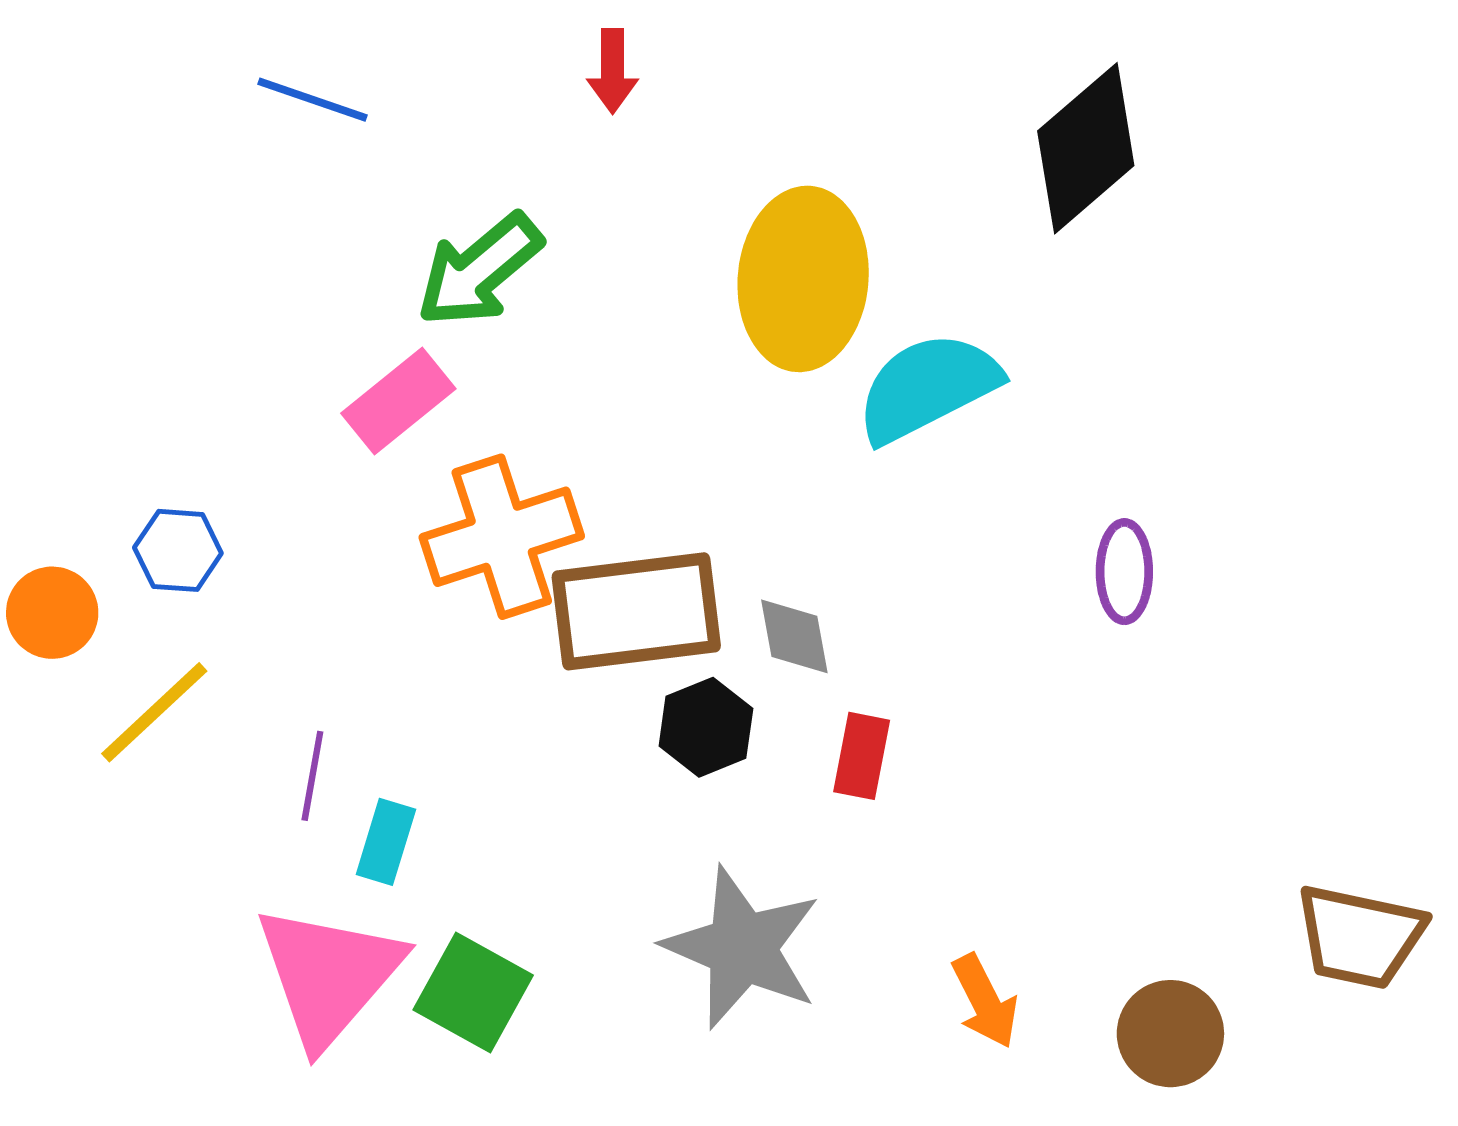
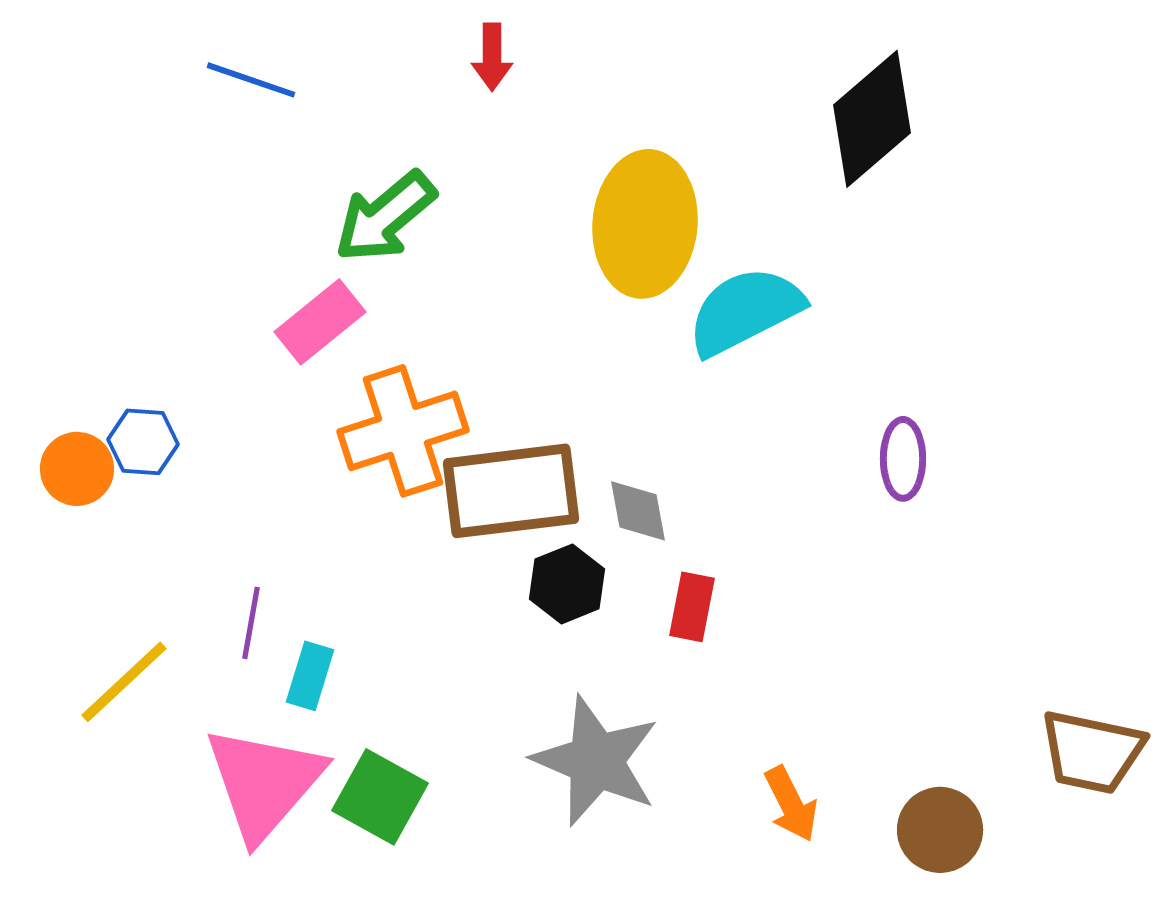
orange circle: (52, 613) -> (77, 469), moved
yellow line: (154, 712) -> (124, 682), moved

